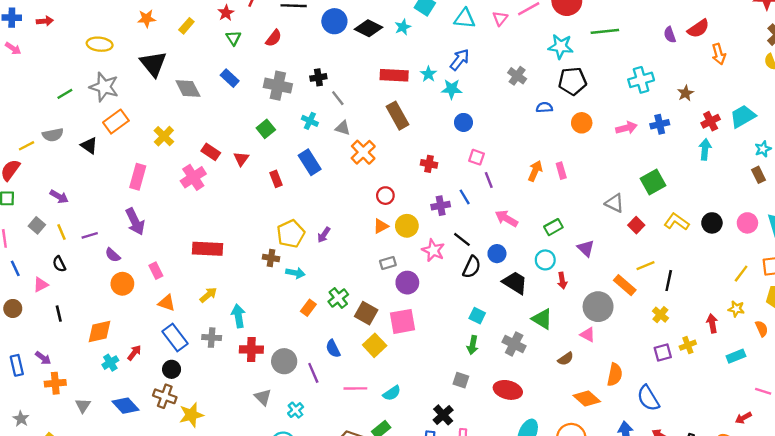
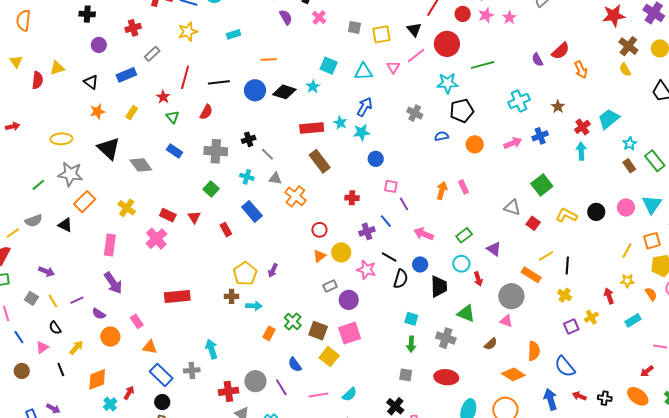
black trapezoid: (515, 283) -> (439, 286), turned 65
yellow arrow: (208, 295) -> (76, 348), moved
red cross: (251, 350) -> (228, 391), moved

